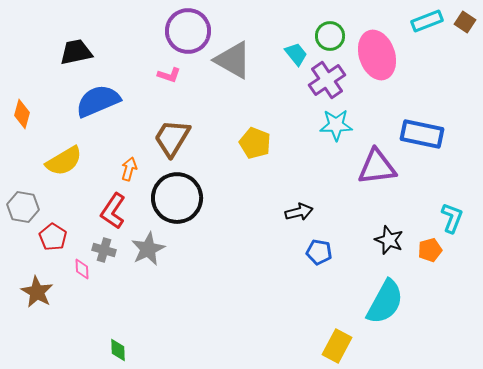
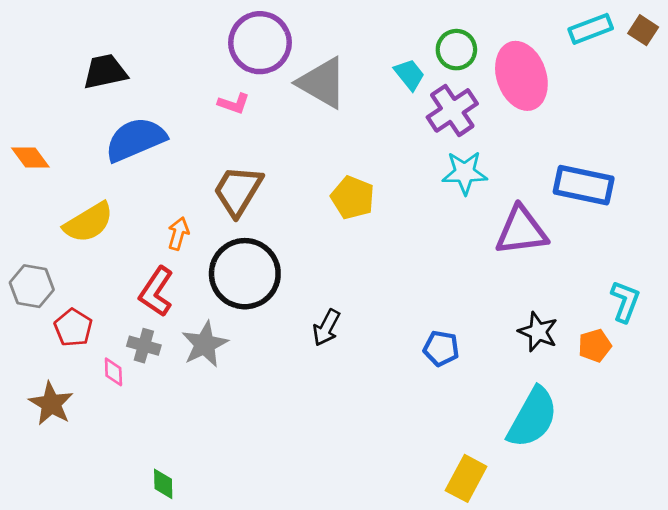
orange diamond: (22, 114) -> (30, 157), turned -52
black arrow: (299, 212) -> (326, 328), moved, turned 132

